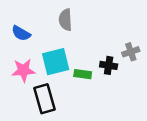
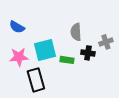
gray semicircle: (65, 20) -> (76, 32), moved

